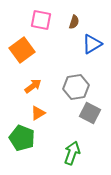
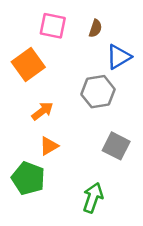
gray hexagon: (76, 87) -> (98, 92), moved

